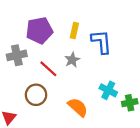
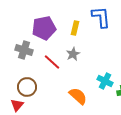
blue L-shape: (101, 42) -> (101, 17), moved
gray cross: (17, 55) -> (24, 50), turned 30
brown circle: (36, 95) -> (27, 87), moved

